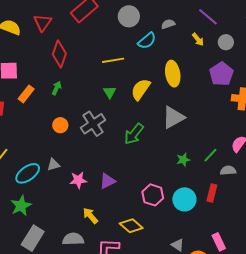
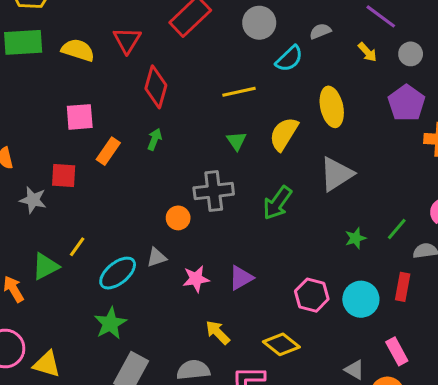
gray cross: (93, 124) -> (214, 191), turned 30
orange circle: (60, 125) -> (178, 218), moved
pink rectangle: (219, 242) -> (397, 351), moved

